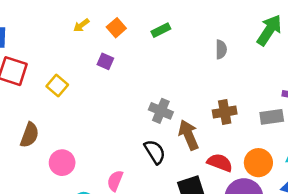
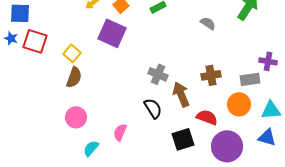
gray semicircle: (221, 49) -> (208, 23), turned -56
purple square: (105, 61) -> (112, 33), size x2.0
brown semicircle: (30, 135) -> (74, 77), moved
orange circle: (258, 163) -> (239, 104), moved

